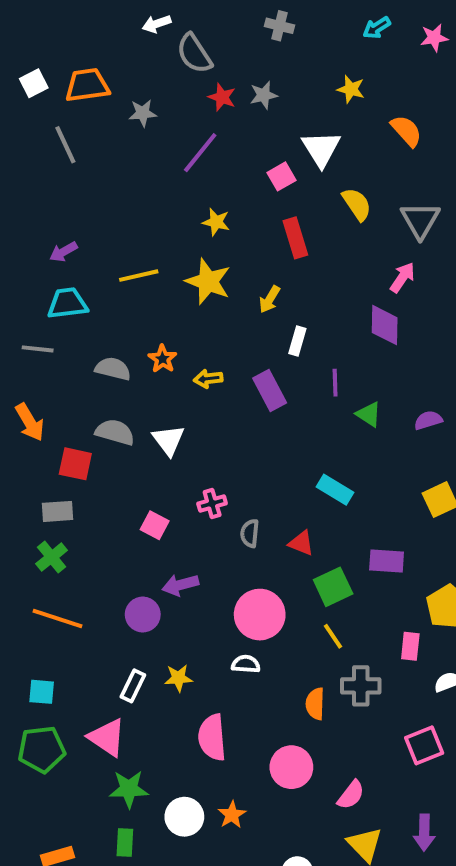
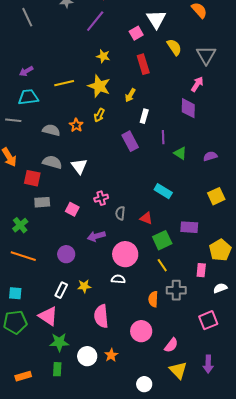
yellow arrow: (208, 379) -> (99, 115), moved, turned -56
gray rectangle: (57, 511) -> (42, 202), moved
purple arrow: (180, 585) -> (96, 236), moved

